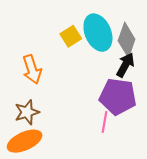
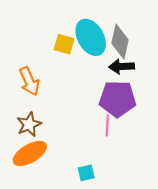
yellow square: (71, 36) -> (64, 44), turned -35
black arrow: (125, 65) -> (122, 67), turned -115

